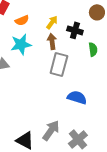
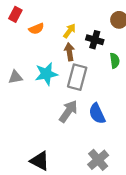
cyan star: (21, 44) -> (46, 74), moved
blue semicircle: (77, 97) -> (97, 114), turned -132
gray arrow: (51, 130) -> (68, 111), moved

